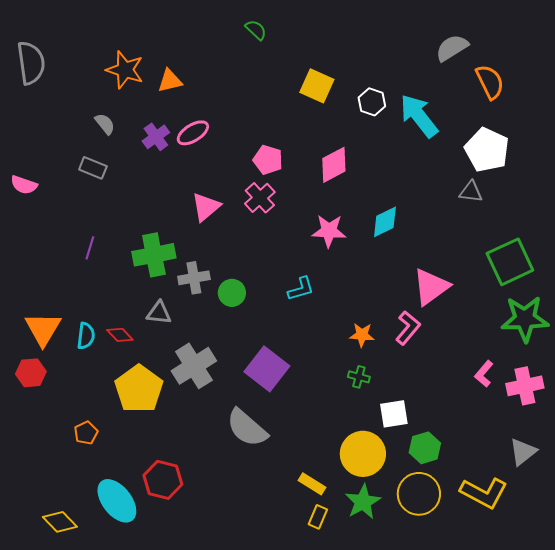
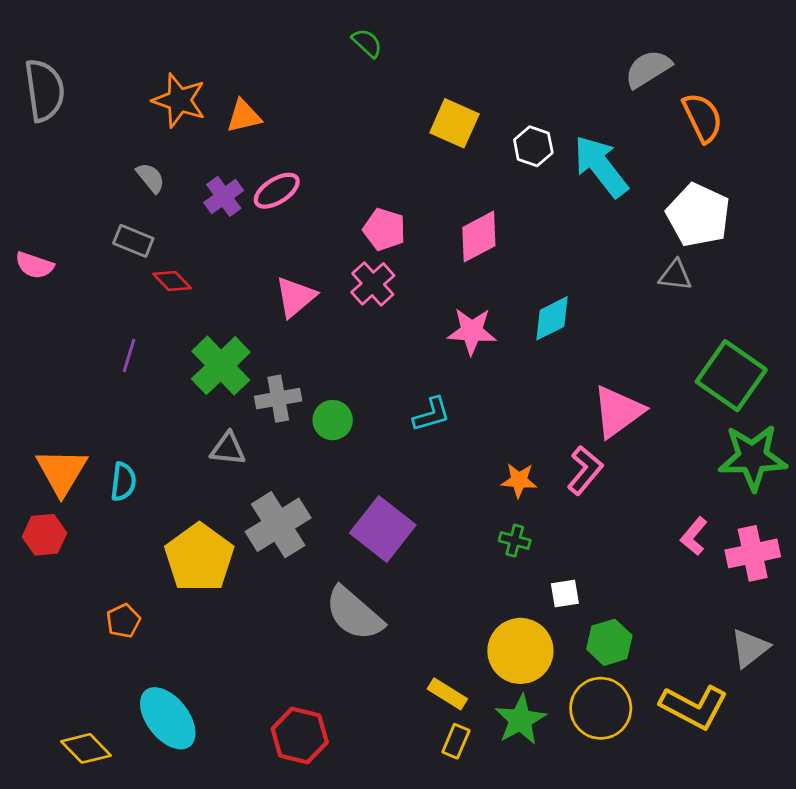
green cross: (154, 255) -> (221, 366), turned -33
green square: (510, 262) -> (731, 376), turned -30
red diamond: (120, 335) -> (172, 281), moved
white square: (394, 414) -> (565, 594), size x0.7
red hexagon: (163, 480) -> (300, 735), moved

